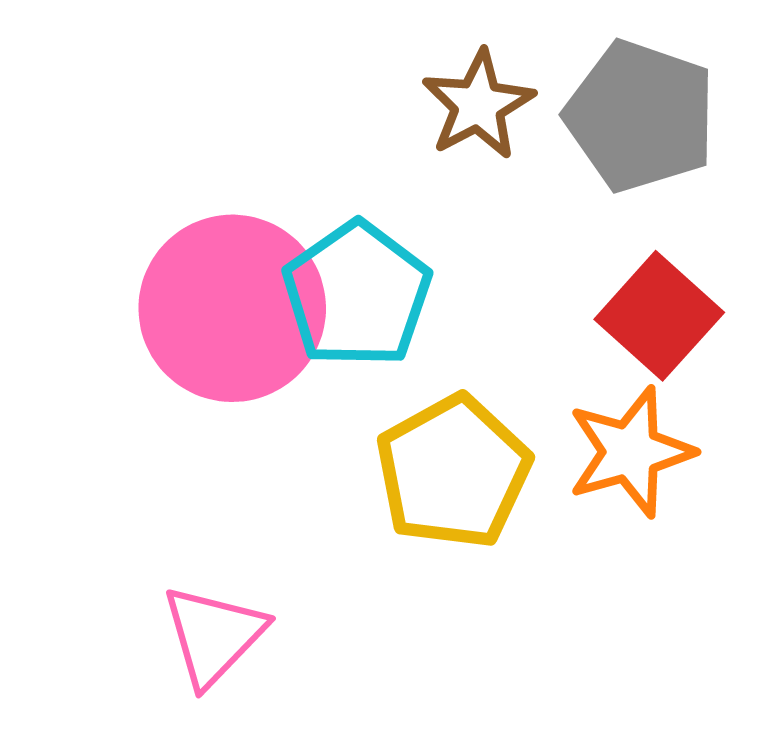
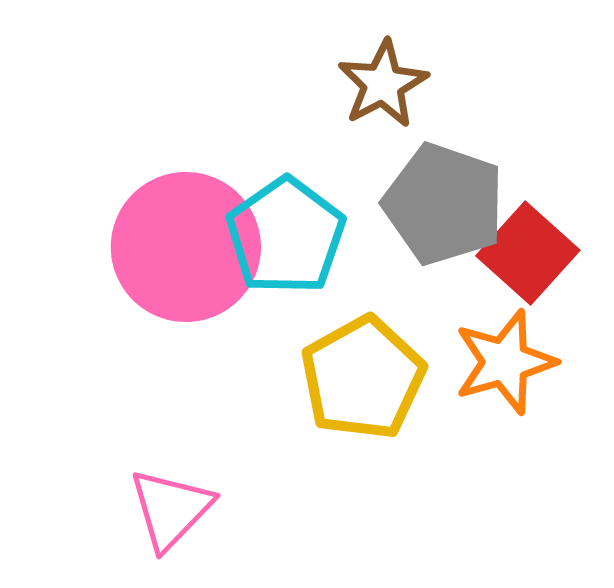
gray pentagon: (640, 116) -> (444, 204), moved

